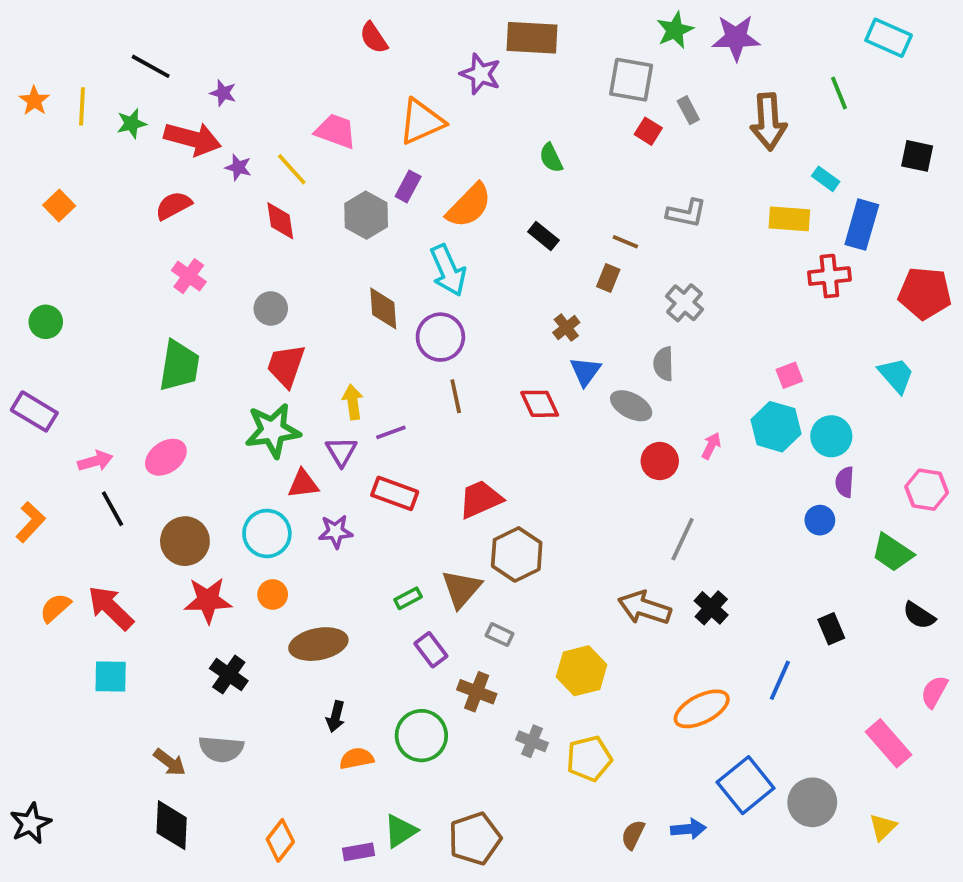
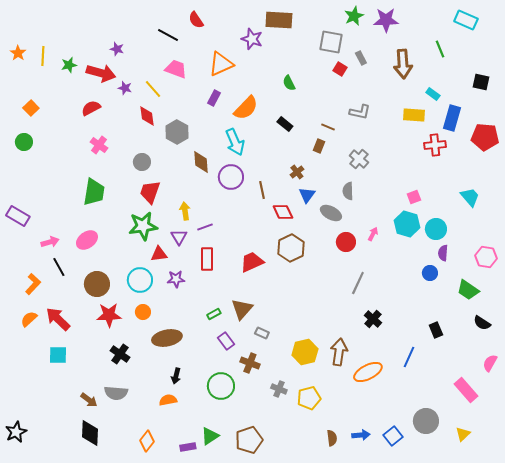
black line: (151, 66) -> (168, 35), moved
gray hexagon: (366, 215) -> (177, 132), moved
red pentagon: (925, 293) -> (485, 137), moved
green circle: (46, 322) -> (24, 142), moved
brown line: (456, 396) -> (262, 190), moved
red rectangle: (395, 493) -> (207, 259), turned 70
orange L-shape: (31, 522) -> (33, 284), moved
brown hexagon: (517, 554) -> (291, 248), moved
brown arrow: (644, 608) -> (339, 352), moved, turned 80
orange semicircle: (357, 758) -> (168, 400), moved
blue square: (746, 785) -> (393, 436), moved, size x0.7
brown semicircle: (633, 835) -> (332, 438), turned 147

